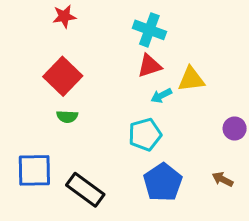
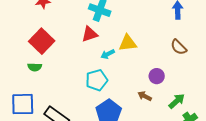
red triangle: (149, 66) -> (90, 34), moved
green semicircle: (67, 117) -> (35, 67), moved
brown arrow: (223, 179) -> (145, 96), moved

